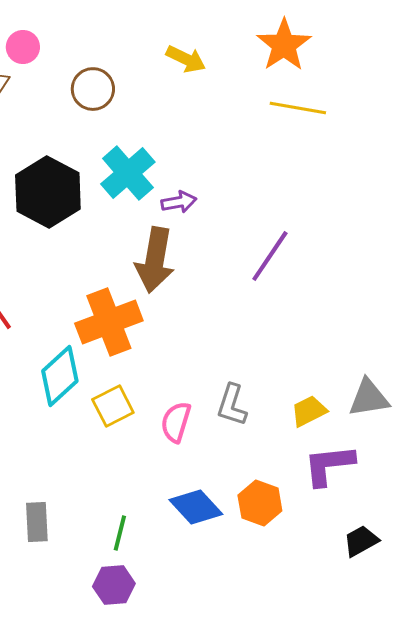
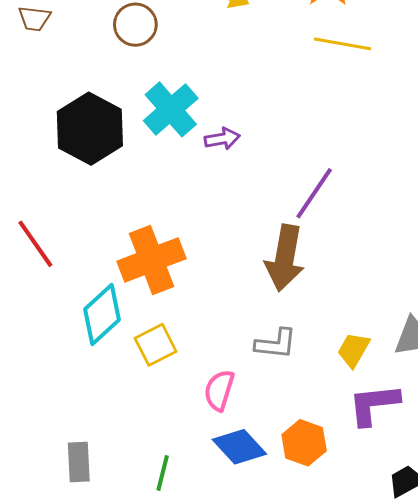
brown arrow: (155, 260) -> (285, 258), moved
gray L-shape: (232, 405) -> (276, 344), turned -102
yellow trapezoid: (309, 411) -> (354, 350), turned -33
pink semicircle: (176, 422) -> (219, 390), moved

